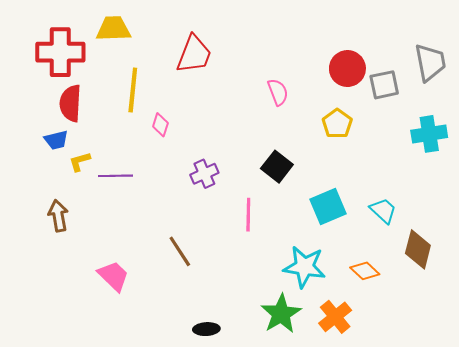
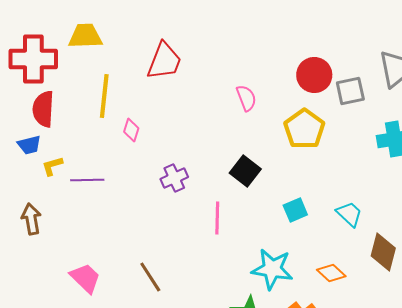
yellow pentagon: (337, 124) -> (304, 129), size x1.4
cyan square: (328, 206) -> (295, 210), size x0.7
brown line: (180, 251) -> (150, 277), moved

